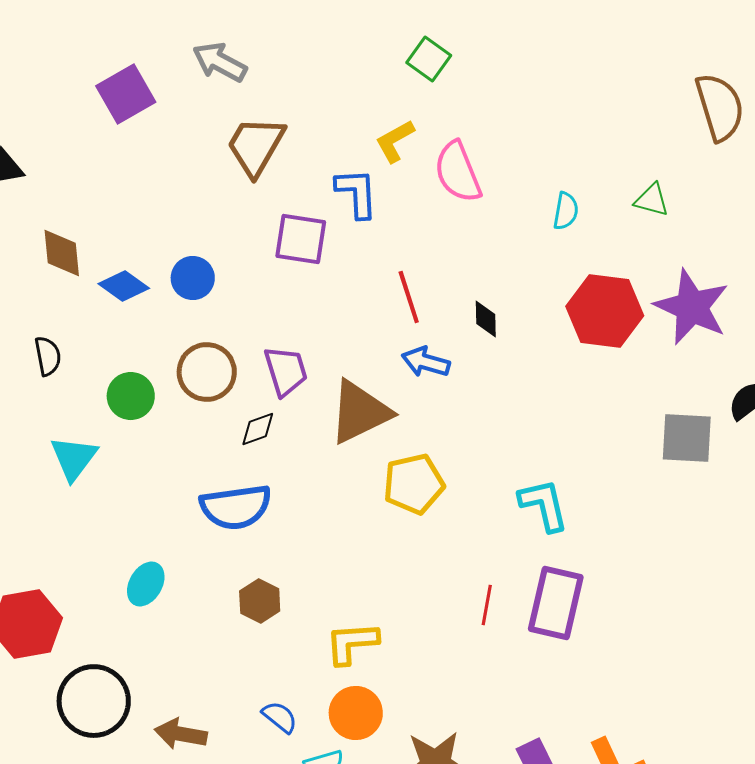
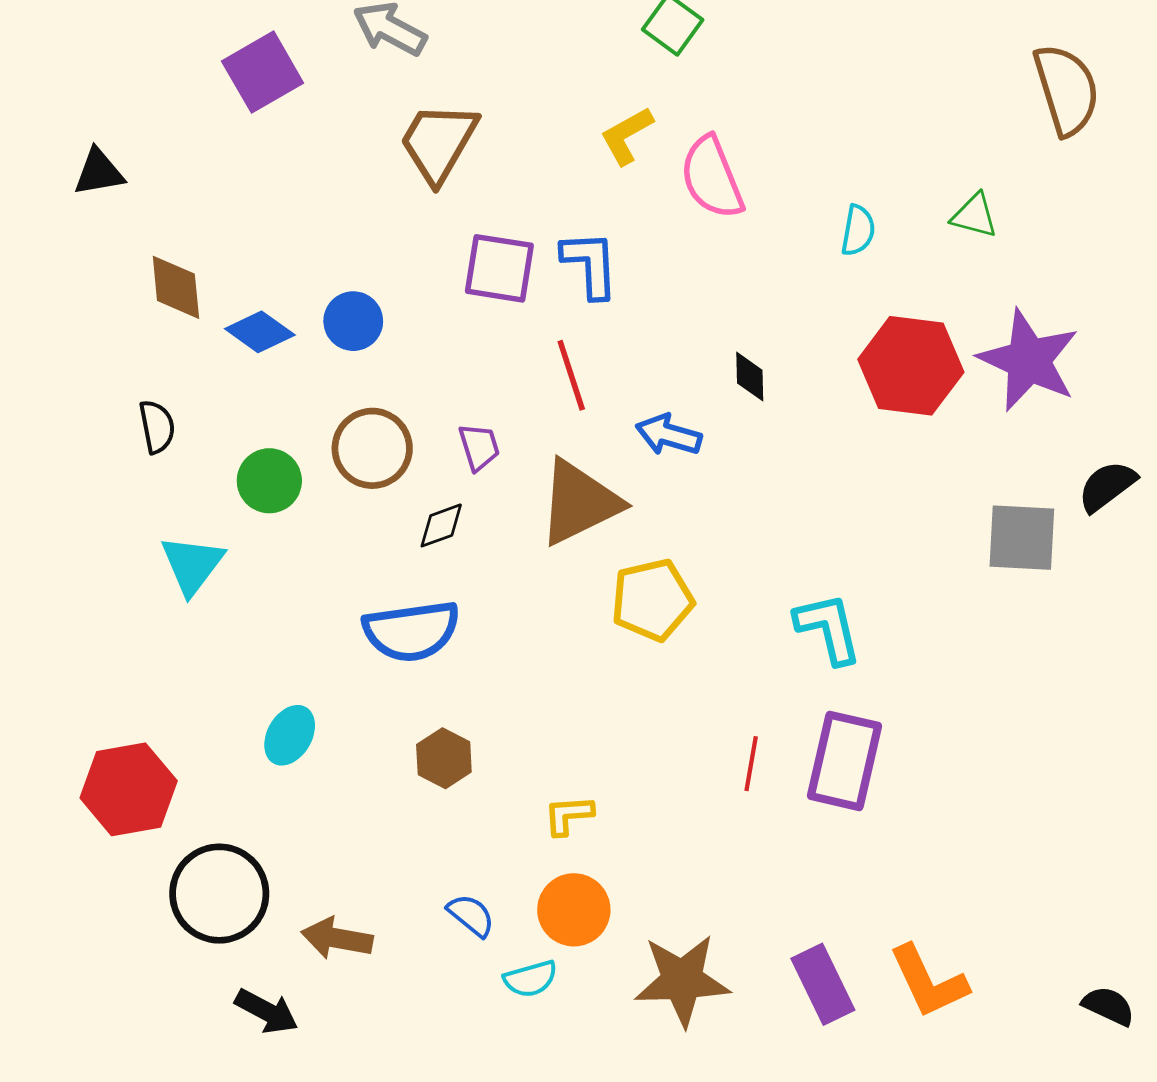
blue L-shape: (357, 193) -> (590, 264), moved
red line: (409, 297) -> (571, 375), moved
purple trapezoid: (286, 371) -> (479, 447), size x0.7
yellow L-shape: (352, 643) -> (568, 815), size x0.7

